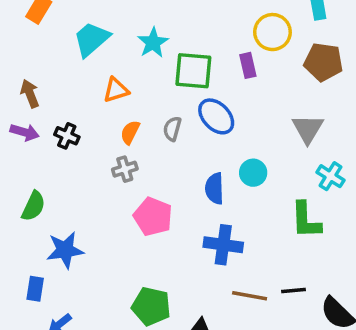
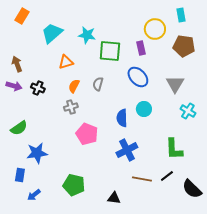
cyan star: (153, 43) -> (87, 35), turned -30
blue ellipse: (216, 116) -> (138, 77), moved
green semicircle: (33, 206) -> (19, 128), turned 30
green L-shape: (306, 220) -> (174, 149), moved
blue cross: (223, 245) -> (127, 150), turned -35
black line: (294, 290) -> (167, 176), turned -32
green pentagon: (151, 306) -> (74, 185), moved

